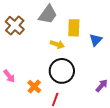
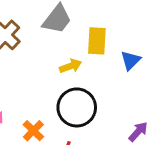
yellow arrow: (57, 44) -> (70, 66), turned -40

